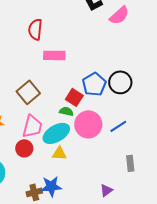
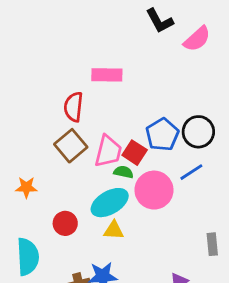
red semicircle: (35, 29) -> (74, 107), moved
pink rectangle: (54, 55) -> (107, 75), moved
pink trapezoid: (32, 126) -> (108, 151), moved
blue line: (118, 126) -> (191, 172), moved

